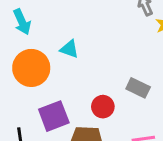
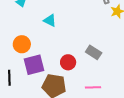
orange circle: (31, 68) -> (22, 44), moved, size x0.7

